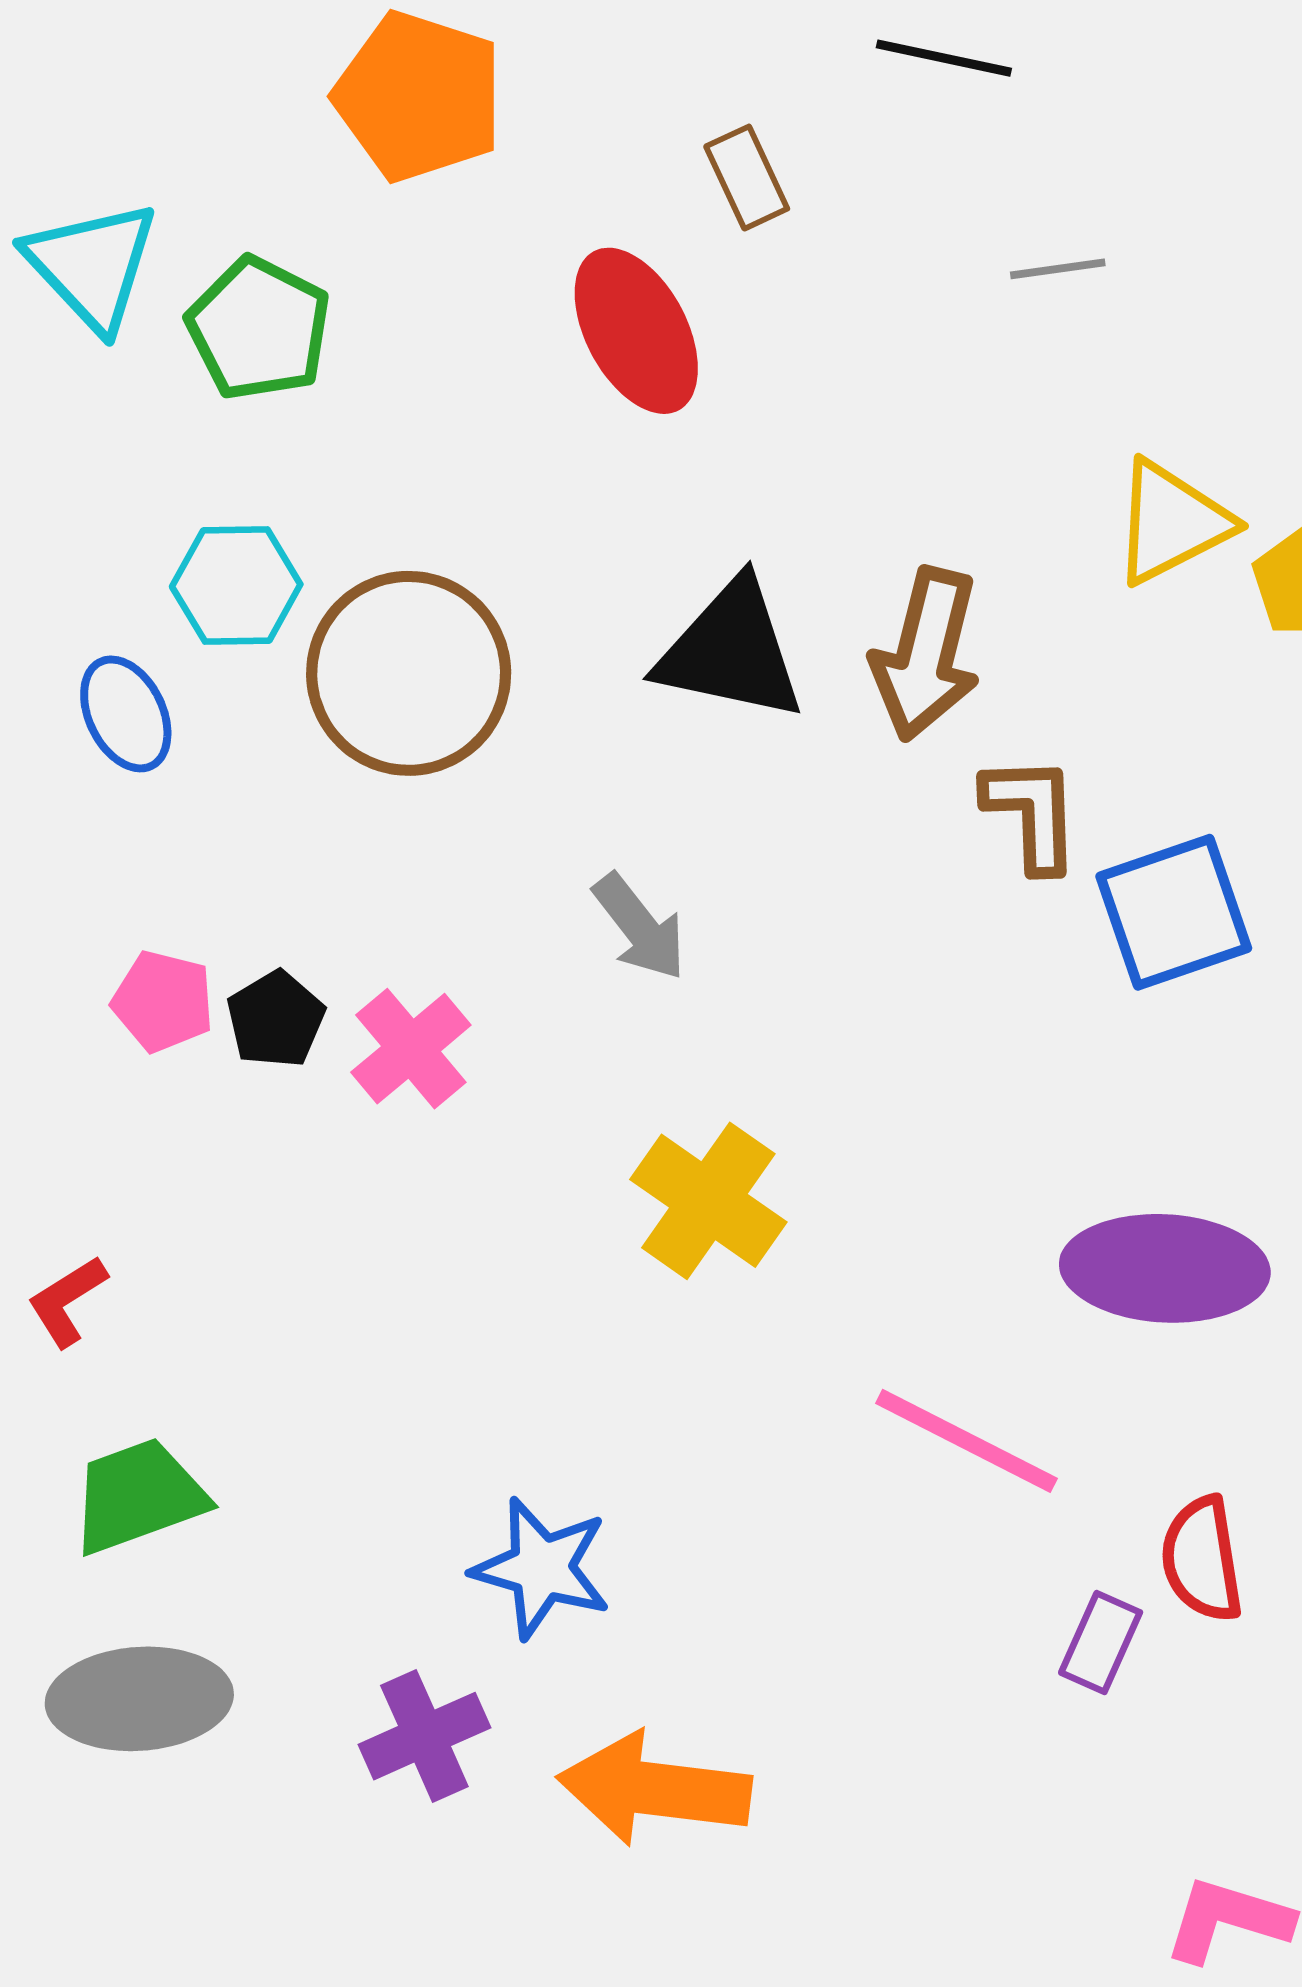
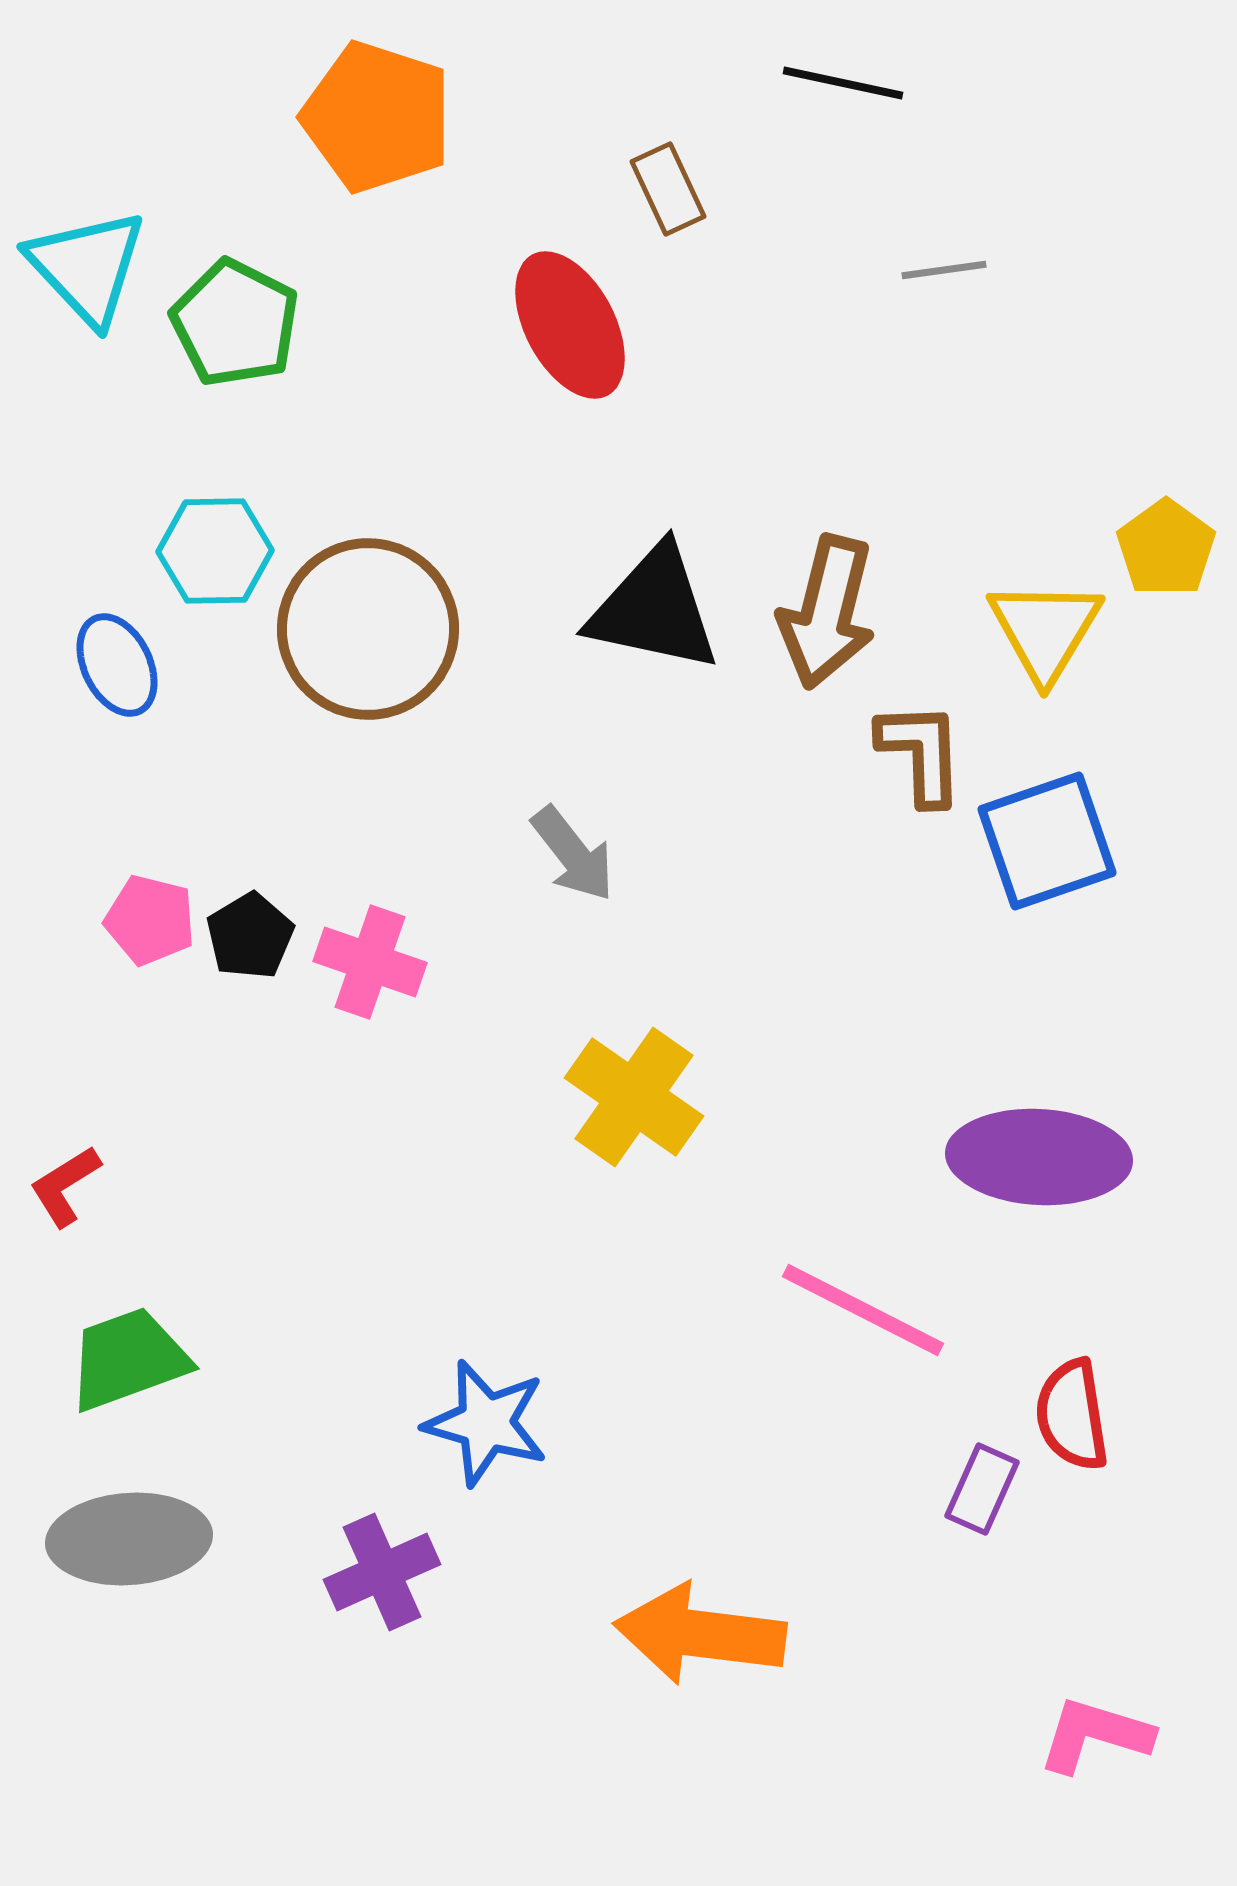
yellow triangle: (1172, 522) -> (1045, 630), moved, turned -32
pink cross: (411, 1049) -> (370, 962), turned -31
orange arrow: (654, 1789) -> (700, 1634), moved

